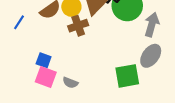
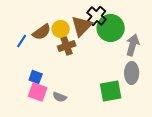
blue line: (19, 22) -> (22, 41), moved
gray ellipse: (151, 56) -> (132, 73), turned -35

